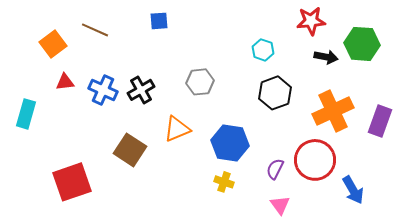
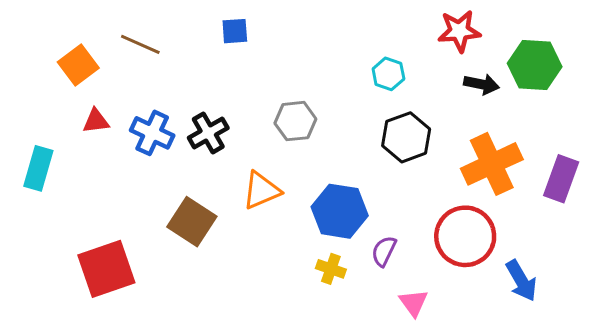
purple semicircle: (275, 169) -> (384, 251), moved

